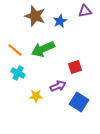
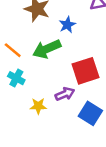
blue star: (60, 21) -> (67, 25), moved
red square: (75, 67) -> (86, 71), size x1.6

